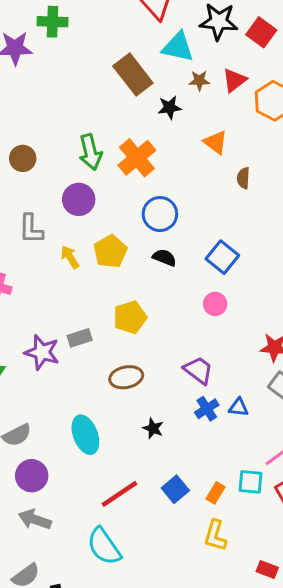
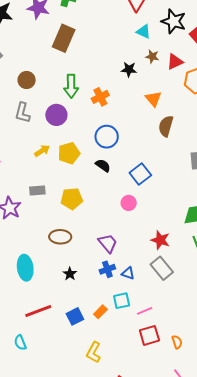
cyan triangle: (178, 47) -> (144, 32), size x0.7
brown rectangle: (133, 75) -> (64, 38), moved, turned 48
orange cross: (137, 158) -> (100, 97), size x0.7
brown semicircle: (243, 178) -> (166, 126), size x1.5
gray L-shape: (31, 229) -> (22, 113), moved
yellow arrow: (70, 257) -> (42, 151), turned 77
gray rectangle: (80, 338) -> (37, 190), moved
cyan square: (250, 482) -> (122, 301), moved, turned -30
orange rectangle: (215, 493) -> (100, 312), moved
cyan semicircle: (104, 546) -> (20, 343), size x0.6

